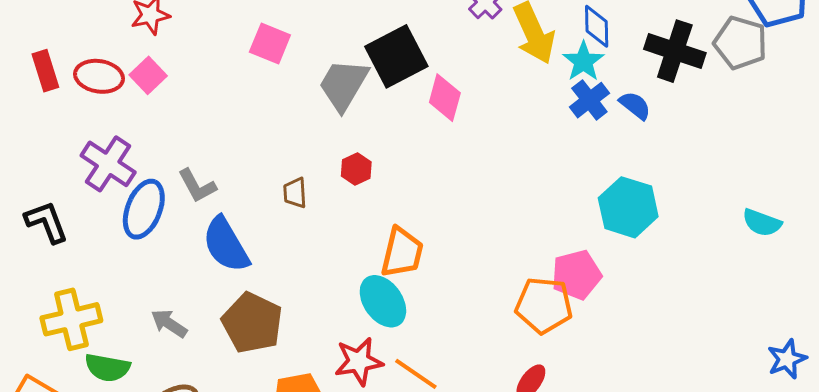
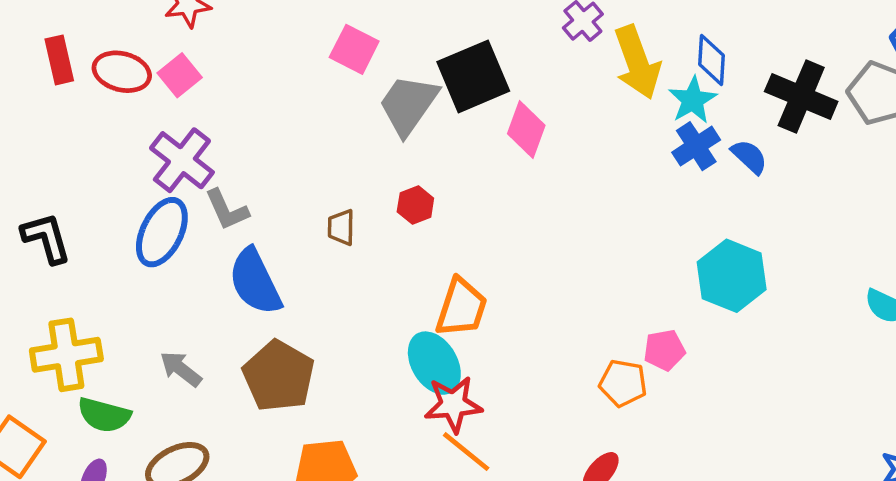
pink square: (270, 43) -> (354, 49), moved
purple cross: (108, 164) -> (182, 160), moved
pink pentagon: (576, 275) -> (664, 350), size x0.7
orange pentagon: (544, 305) -> (623, 383), size x0.7
red star: (359, 361) -> (453, 404), moved

